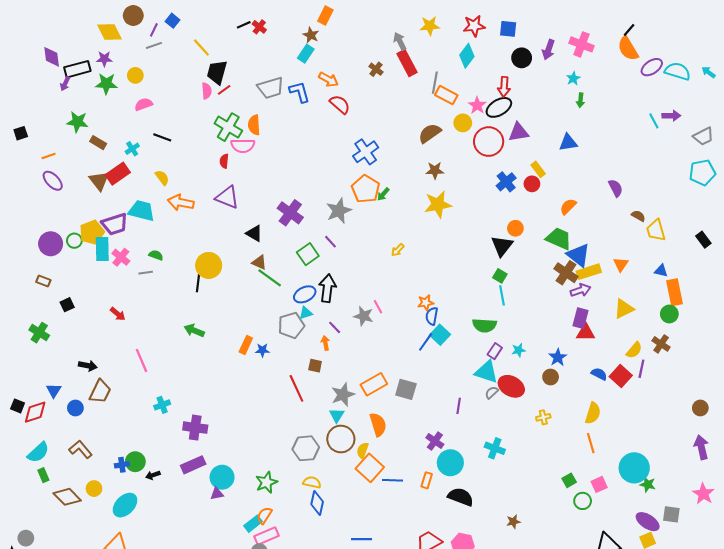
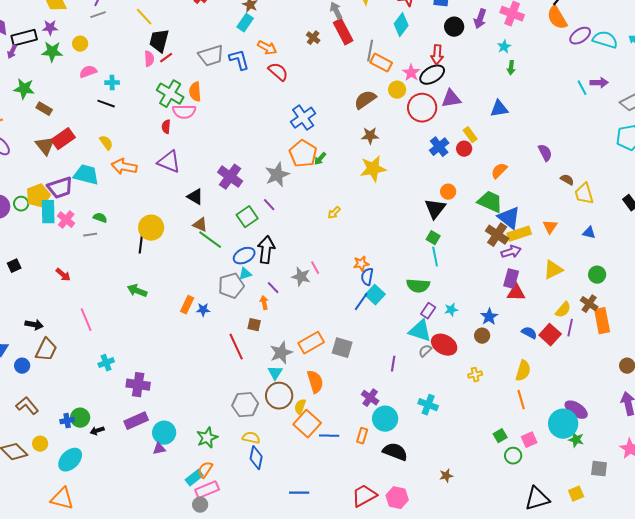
cyan cross: (132, 149) -> (112, 83), moved, turned 32
orange rectangle: (674, 292) -> (602, 321), moved
purple ellipse: (648, 522) -> (576, 410), moved

